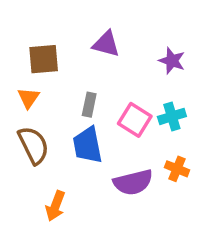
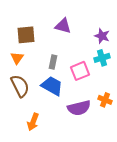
cyan cross: (172, 116) -> (102, 58), moved
pink square: (135, 120) -> (80, 71), turned 36
blue trapezoid: (88, 145) -> (52, 86), turned 130

